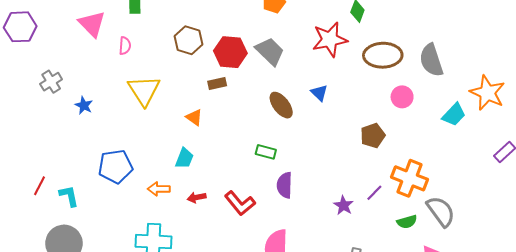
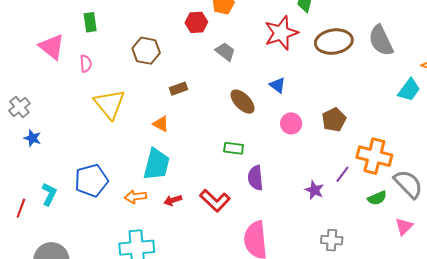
gray trapezoid: (270, 51) -> (225, 52), size x0.7
red hexagon: (230, 52) -> (196, 22), moved, size x0.7
pink circle: (402, 97) -> (291, 123), moved
blue star: (84, 105) -> (32, 138), moved
cyan trapezoid: (184, 158) -> (156, 164), size x1.6
cyan L-shape: (69, 196) -> (49, 194), moved, turned 45

